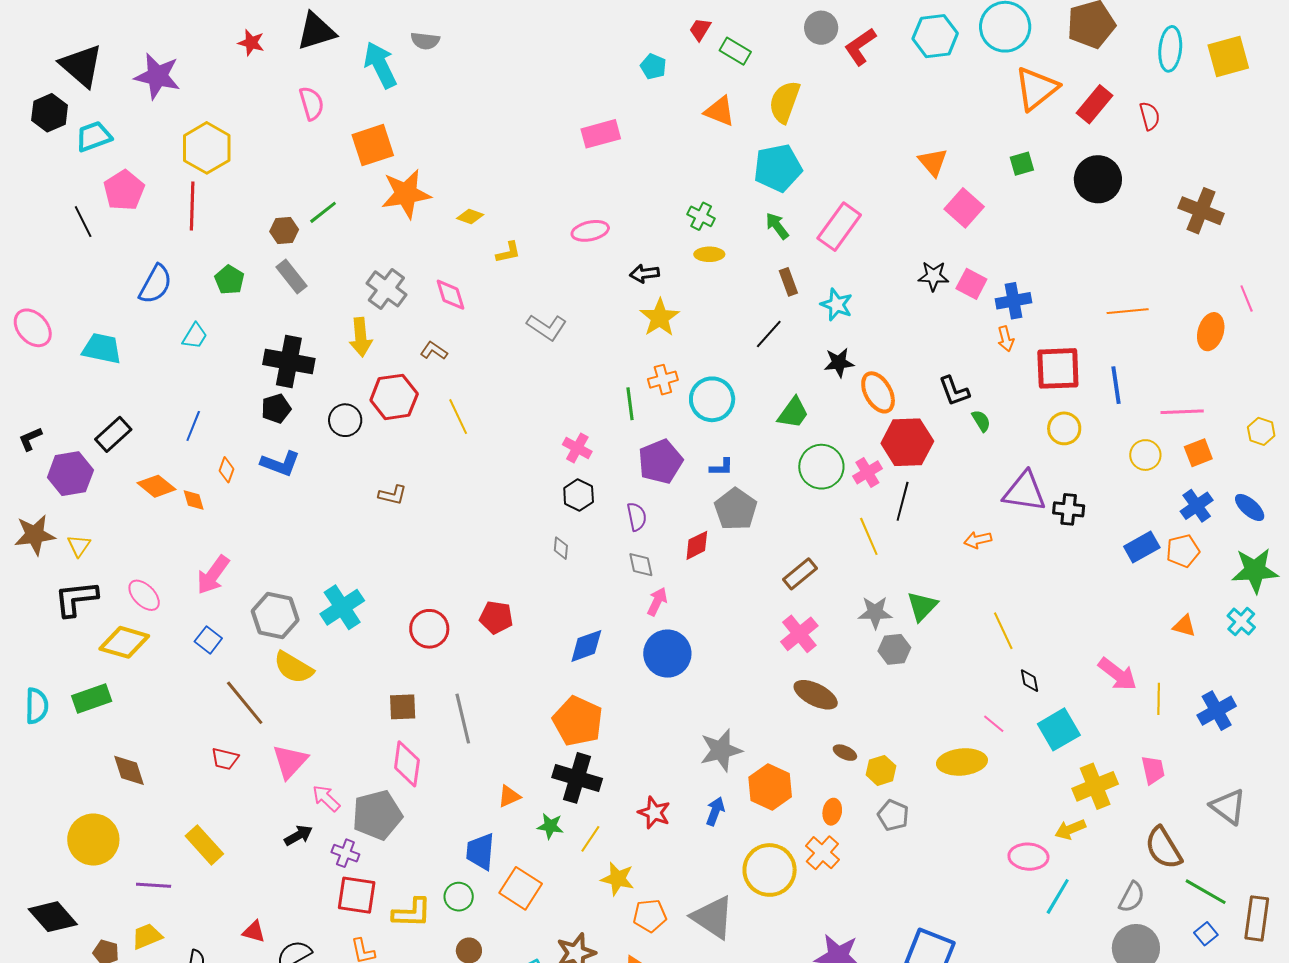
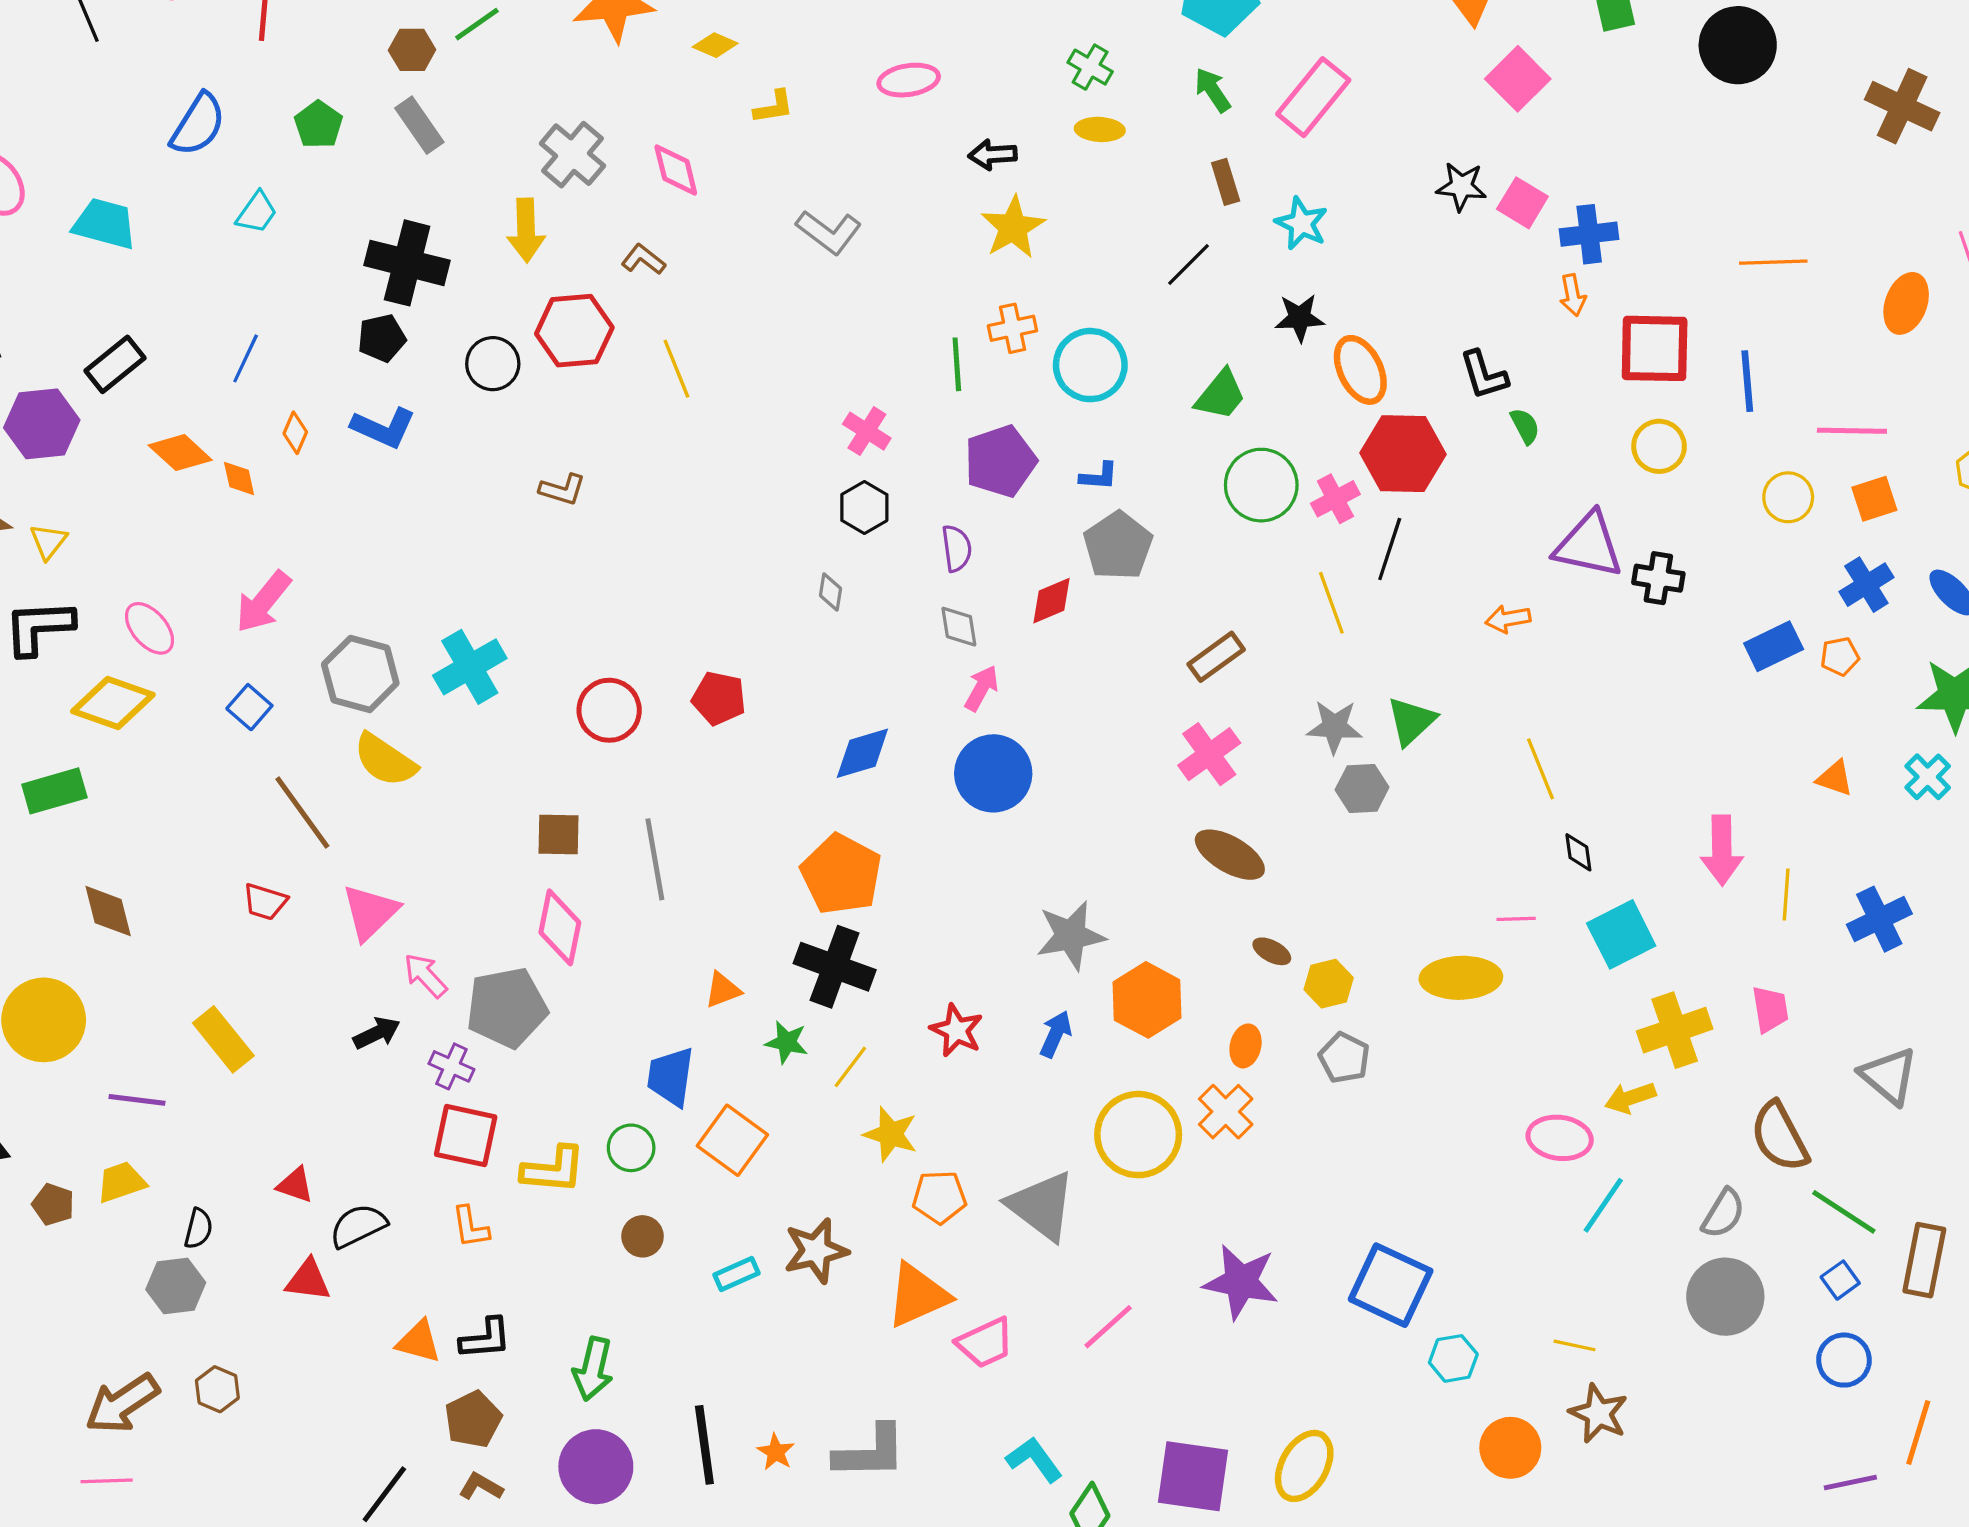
orange pentagon: (1183, 551) -> (1840, 656), size x0.7
pink arrow: (1118, 674) -> (1722, 850), turned 48
pink line: (994, 724) -> (1516, 919), turned -45

